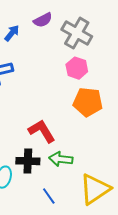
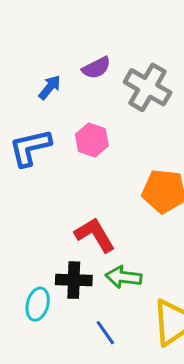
pink hexagon: (77, 68) -> (92, 140), moved

